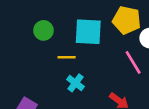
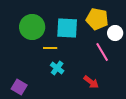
green circle: (44, 30) -> (32, 27), size x1.6

